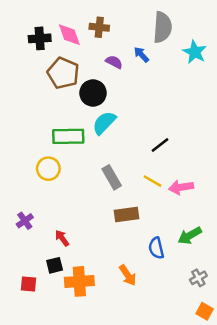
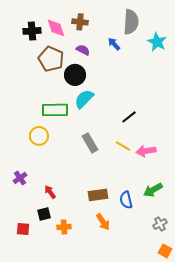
purple semicircle: (114, 62) -> (83, 50), moved
brown rectangle: (126, 215) -> (98, 195), moved
orange cross: (79, 281) -> (64, 227), size x0.6

